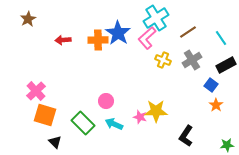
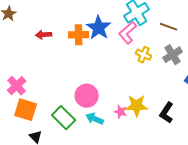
brown line: (188, 32) -> (169, 27), turned 54
pink circle: (106, 101) -> (87, 96), size x1.5
black L-shape: (186, 136) -> (167, 113), moved

